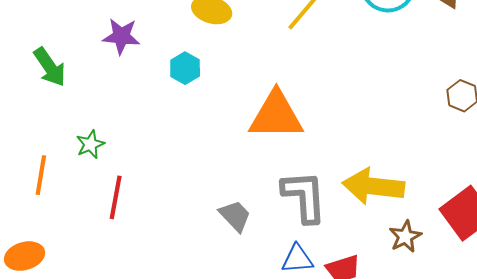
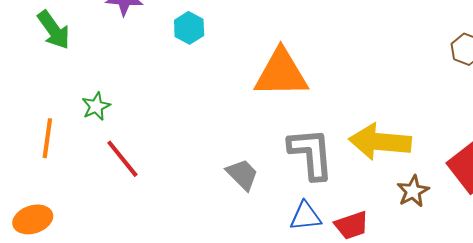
red line: (116, 197) -> (122, 159), turned -48

